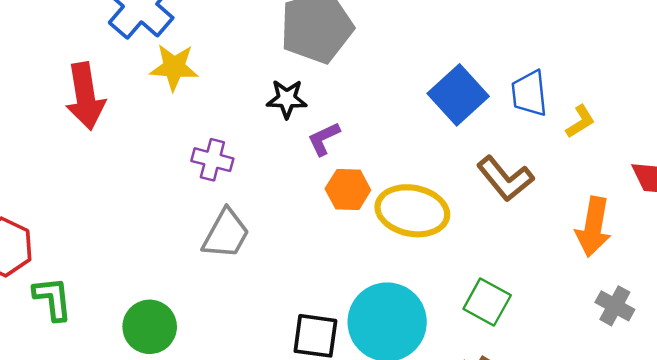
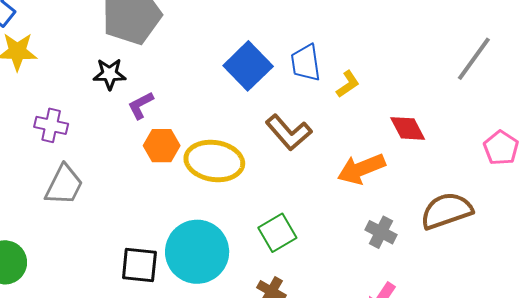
orange arrow: (593, 227) -> (361, 169), turned 60
green square: (487, 302) -> (277, 233), turned 33

